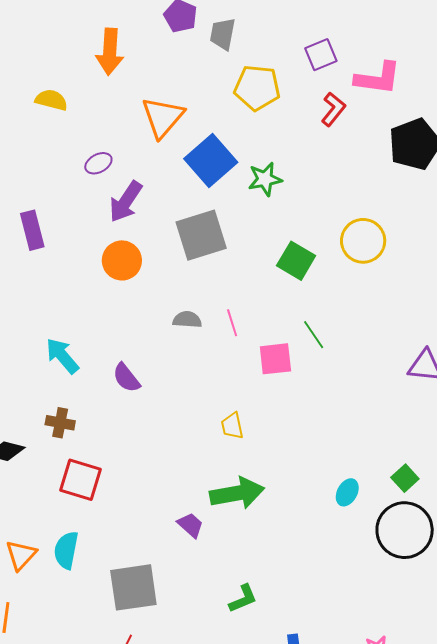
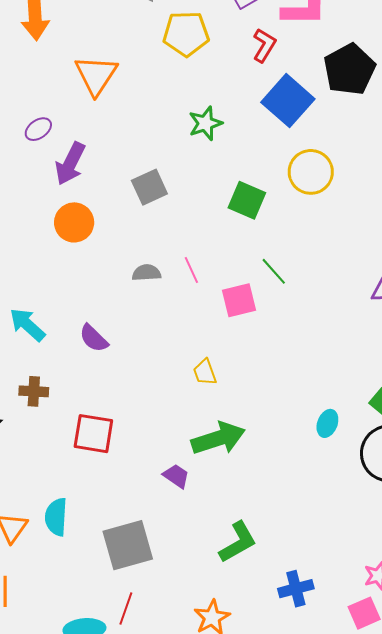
blue square: (211, 161) -> (288, 101), moved
gray square: (201, 235) -> (149, 187), size x0.7
red square: (81, 480) -> (93, 434), moved
green L-shape: (243, 599) -> (238, 542), size x1.4

